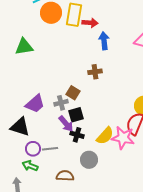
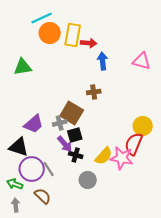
brown square: (73, 93) -> (72, 113), size x1.6
purple circle: (33, 149) -> (32, 169), size x1.6
gray line: (50, 149) -> (49, 169), turned 63
green arrow: (30, 166) -> (15, 184), moved
brown semicircle: (65, 176) -> (43, 196), moved, turned 42

